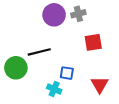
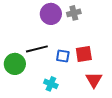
red square: (93, 42) -> (84, 54), moved
blue square: (67, 73) -> (63, 56), moved

